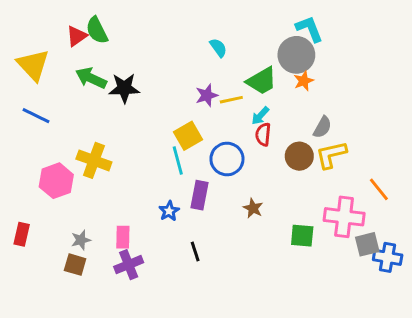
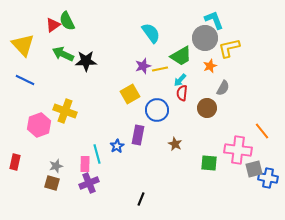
cyan semicircle: (218, 48) -> (151, 33), size x1.5
orange star: (304, 81) -> (210, 66), moved
yellow L-shape: (331, 155) -> (229, 48), moved
cyan line: (178, 160) -> (97, 154), moved
black line: (195, 252) -> (141, 199), moved, turned 40

